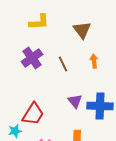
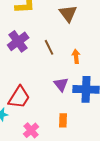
orange arrow: (94, 61) -> (76, 56), moved

